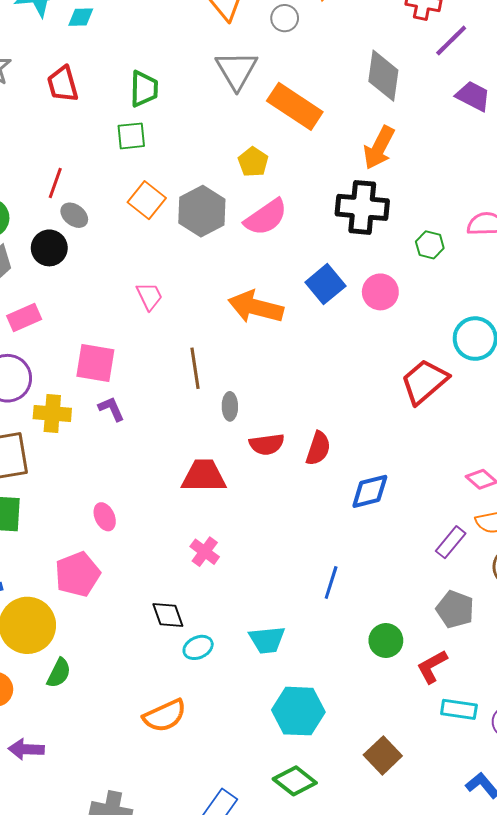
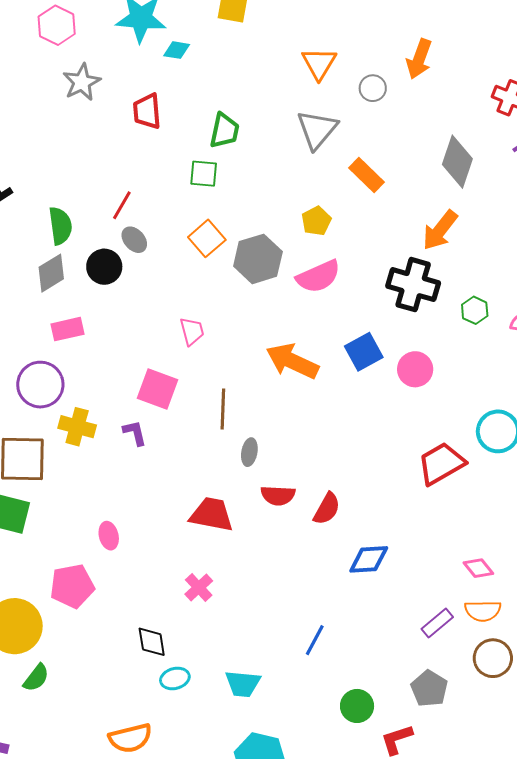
orange rectangle: (295, 106) -> (366, 175), size x0.7
green hexagon: (430, 245) -> (475, 310), moved
pink square: (95, 363) -> (158, 389), moved

